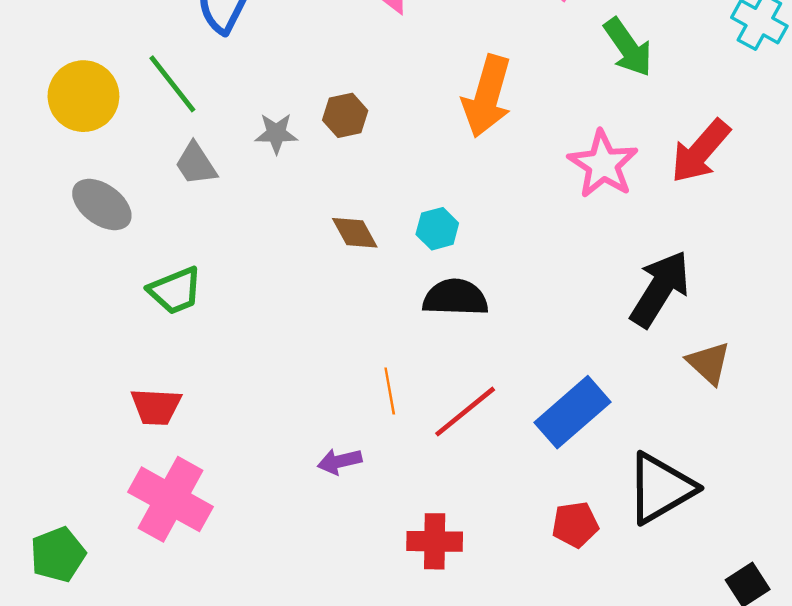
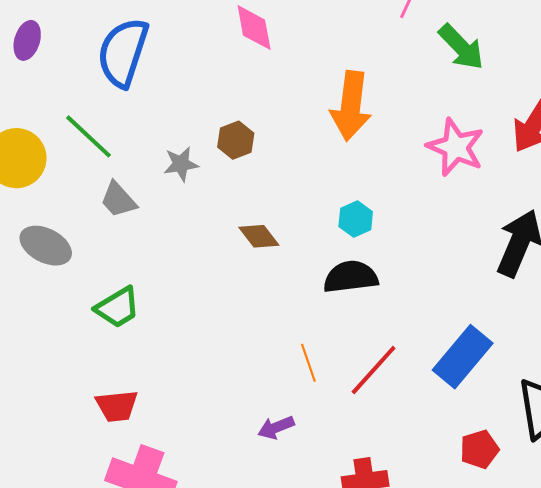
cyan hexagon: (437, 229) -> (356, 219), moved

